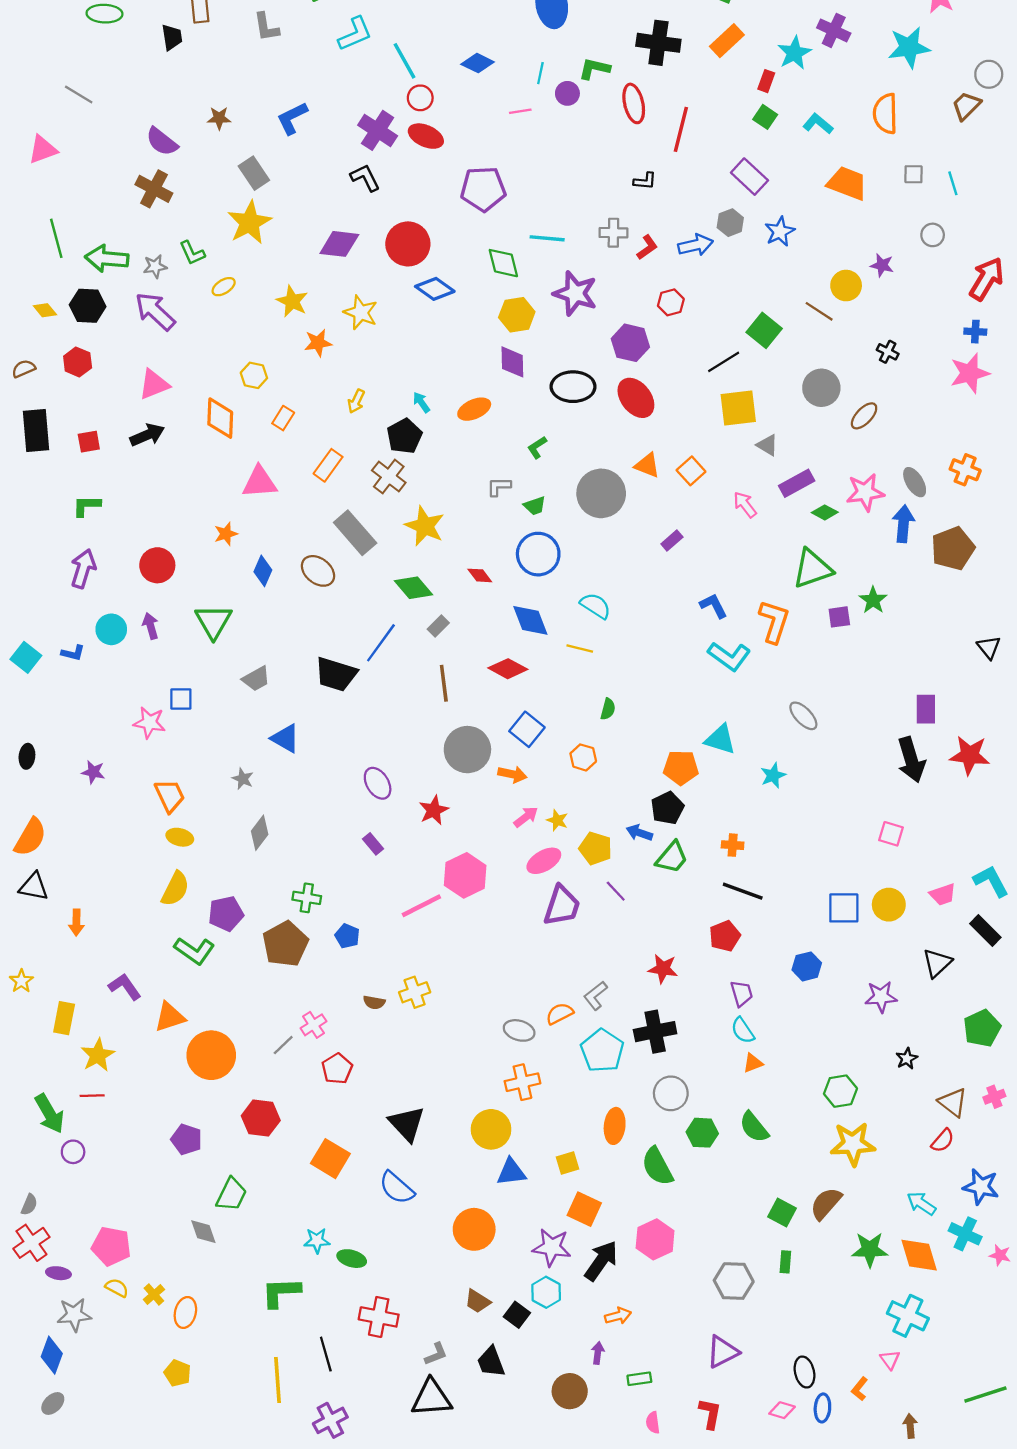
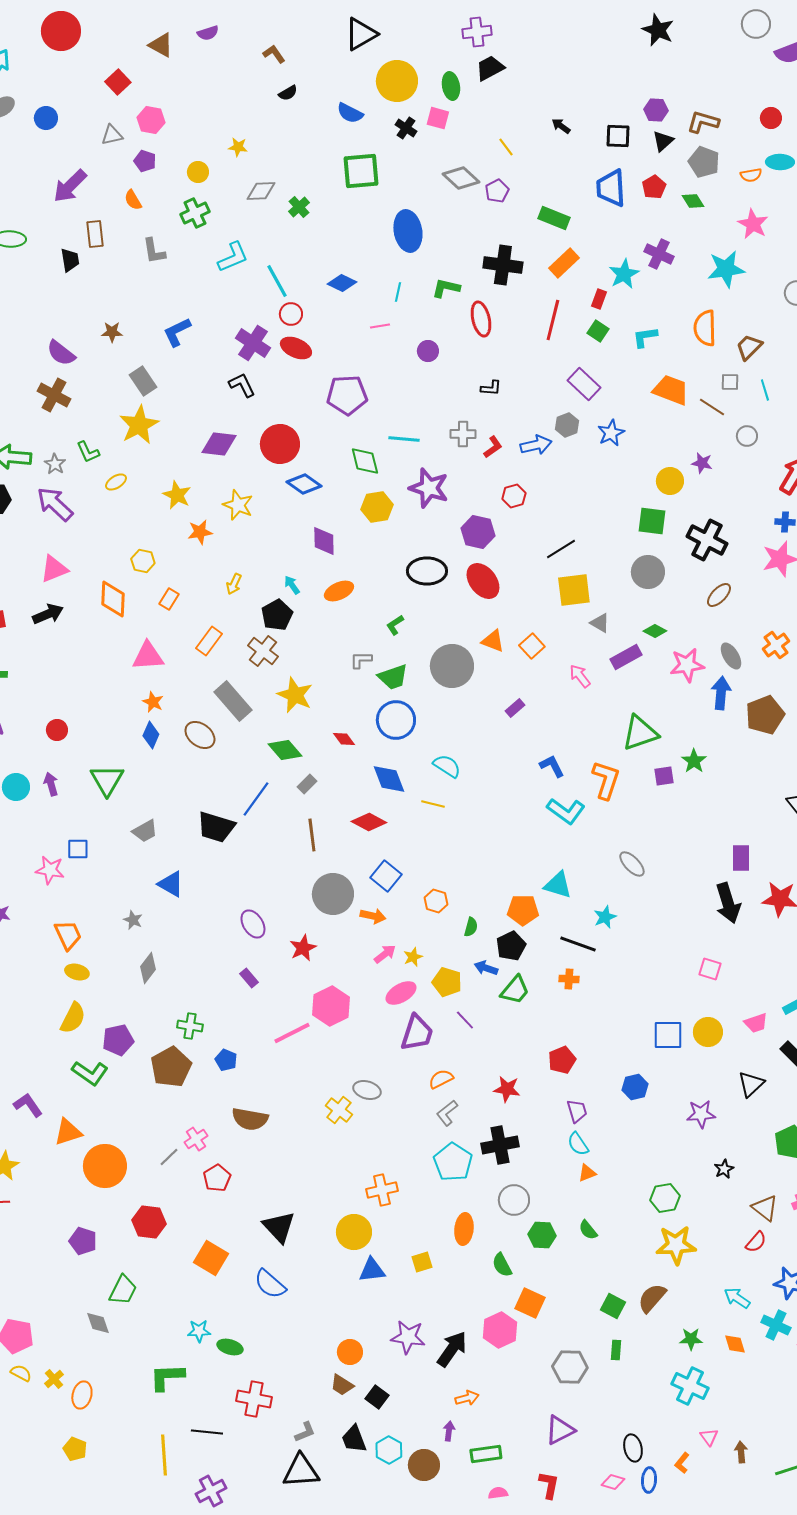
purple circle: (567, 93) -> (428, 351), moved
brown trapezoid: (966, 106) -> (749, 347), moved
cyan L-shape: (818, 124) -> (645, 337), turned -48
red line: (681, 129) -> (553, 320), moved
gray star: (155, 266) -> (55, 464), turned -30
brown line: (819, 311) -> (712, 407), moved
green square: (764, 330) -> (652, 521), moved, turned -32
black cross: (888, 352) -> (707, 540), size x2.0
purple diamond: (512, 362) -> (324, 541), moved
brown ellipse: (864, 416) -> (719, 595), moved
orange cross: (965, 470) -> (776, 645), turned 32
green trapezoid: (535, 506) -> (393, 677), size x1.5
green diamond: (825, 512) -> (655, 631), moved
orange star: (226, 534) -> (153, 702), moved, turned -30
red circle: (157, 565) -> (57, 730), size x0.7
green semicircle: (608, 709) -> (471, 927), moved
yellow star: (557, 820) -> (413, 957), turned 30
black line: (743, 891) -> (578, 944), moved
yellow cross: (415, 992) -> (339, 1110), moved, turned -32
brown semicircle: (374, 1002) -> (250, 1119), size x1.8
orange semicircle: (560, 1014) -> (441, 1079), moved
gray ellipse: (519, 1030) -> (367, 1090), moved
green semicircle: (754, 1127) -> (588, 1230), size x0.7
green semicircle: (657, 1166) -> (502, 1265), size x0.7
orange square: (584, 1209) -> (530, 1303), moved
orange circle: (474, 1229) -> (350, 1352), moved, size x0.7
green star: (870, 1250) -> (691, 1339), size x0.7
orange diamond: (919, 1255) -> (735, 1344), size x0.6
cyan hexagon: (546, 1292) -> (389, 1450), moved
cyan cross: (908, 1316) -> (690, 1386), moved
black line: (326, 1354) -> (207, 1432), turned -68
green rectangle: (639, 1379) -> (486, 1454), size x1.4
pink semicircle: (653, 1423) -> (498, 1493), turned 90
brown arrow: (910, 1426) -> (741, 1452), moved

